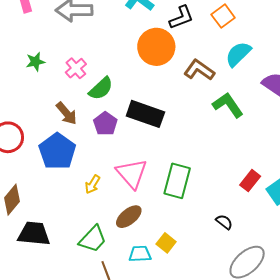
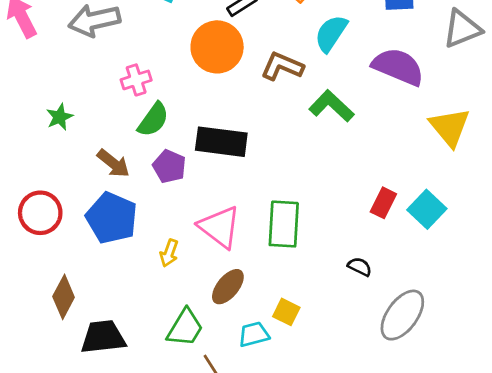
green star: (35, 62) -> (60, 117), moved
pink cross: (76, 68) -> (136, 80), moved, turned 35

